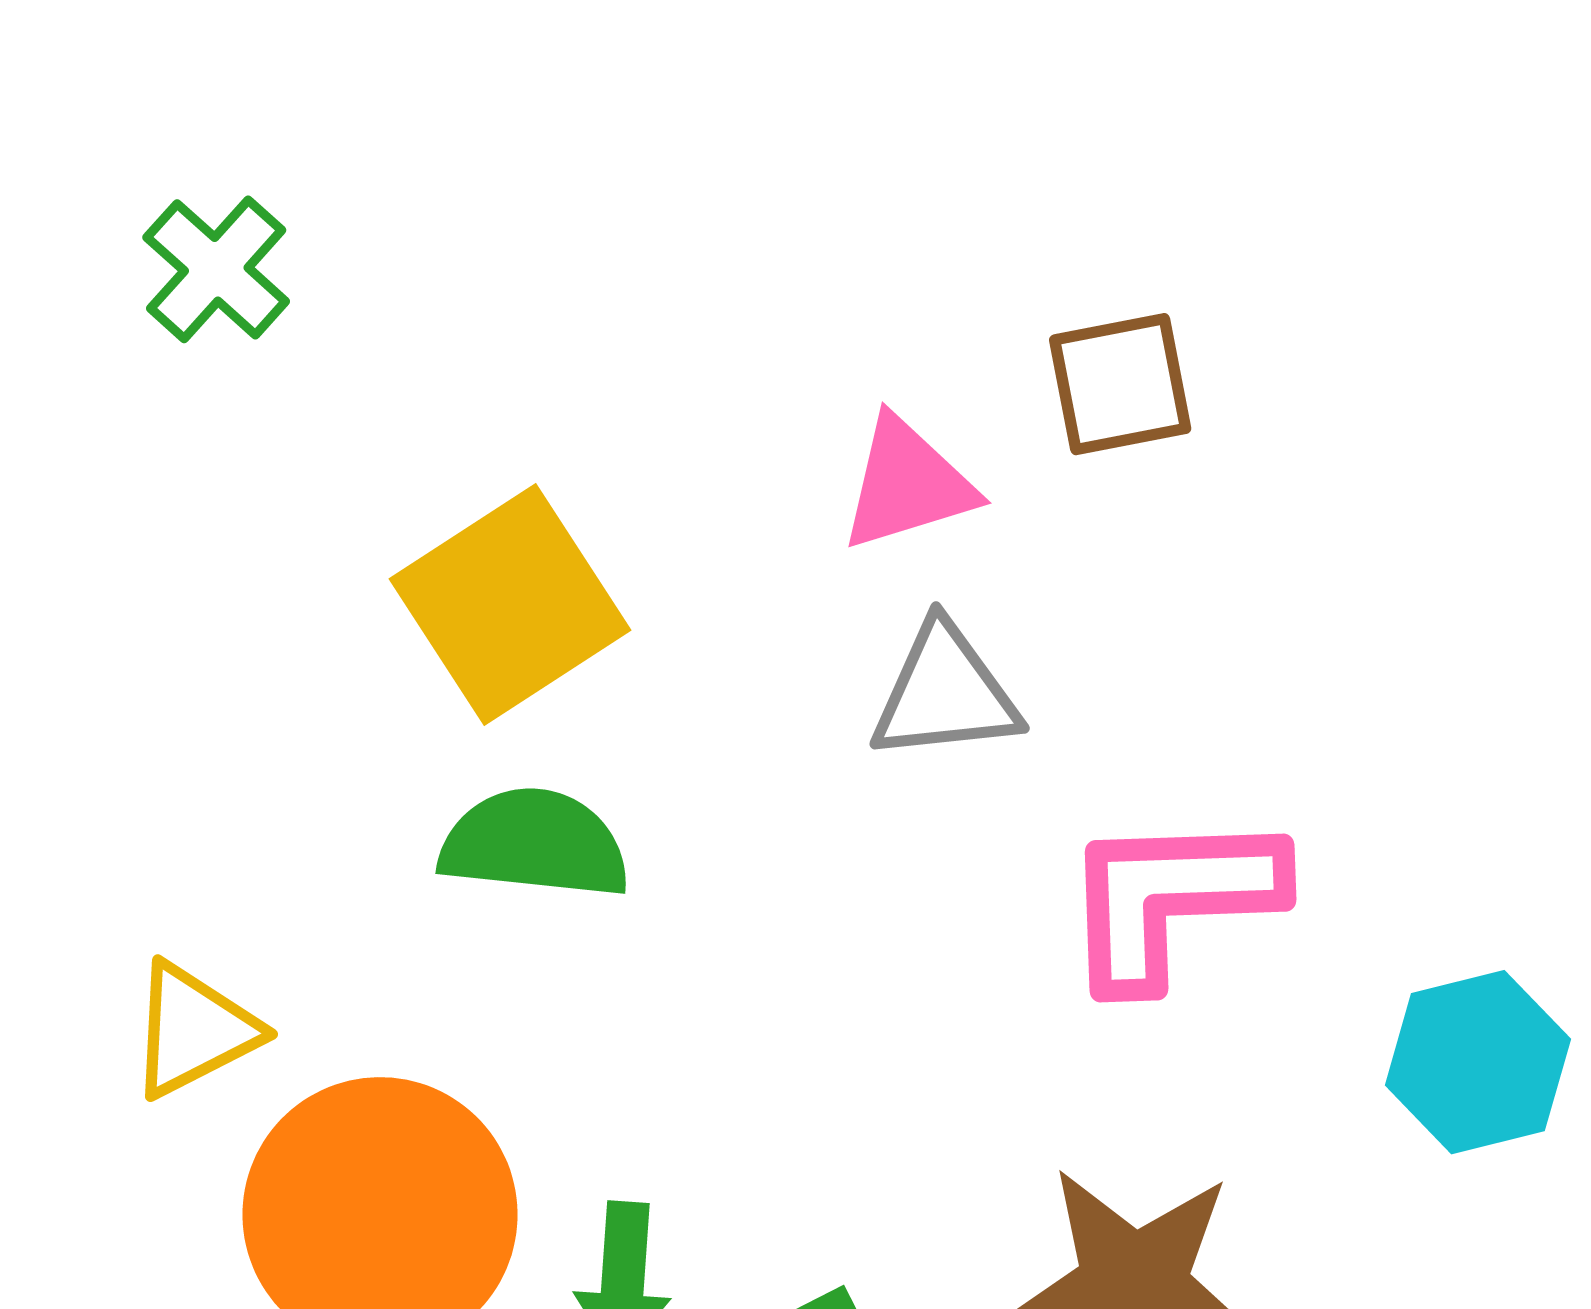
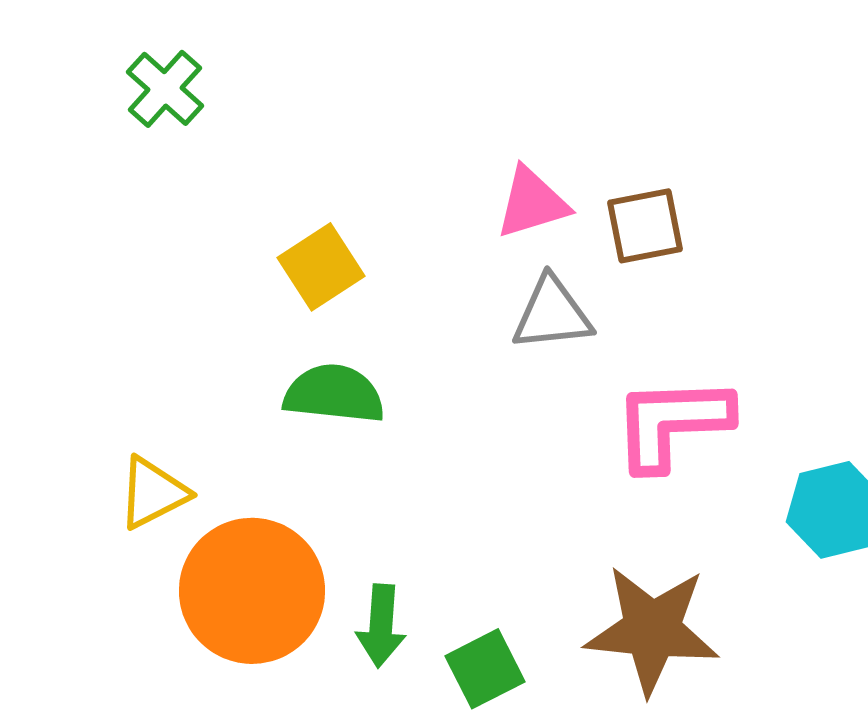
brown square: (1120, 384) -> (645, 226), moved
yellow square: (510, 605) -> (321, 267), size x0.7

